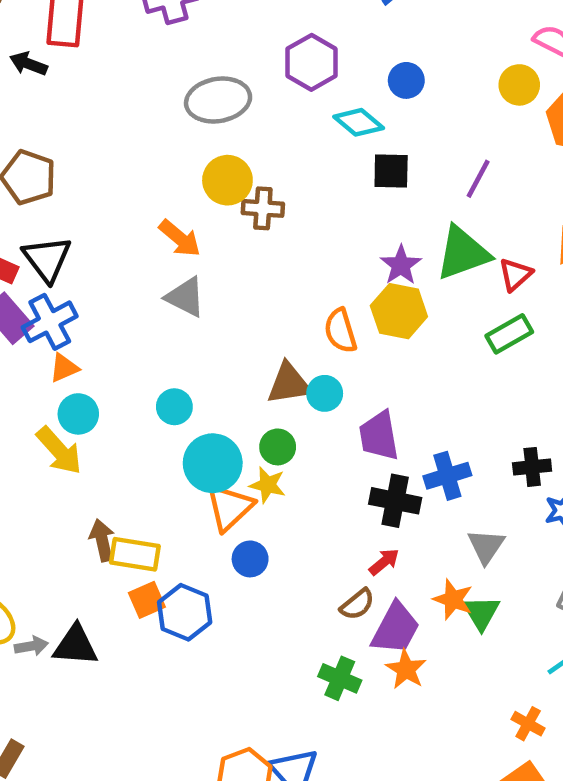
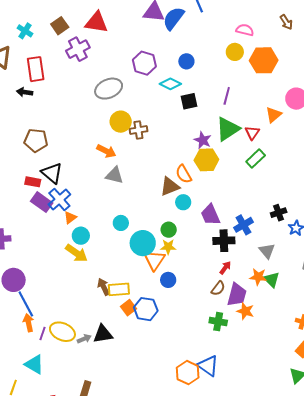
brown triangle: (289, 384) -> (170, 186), moved

